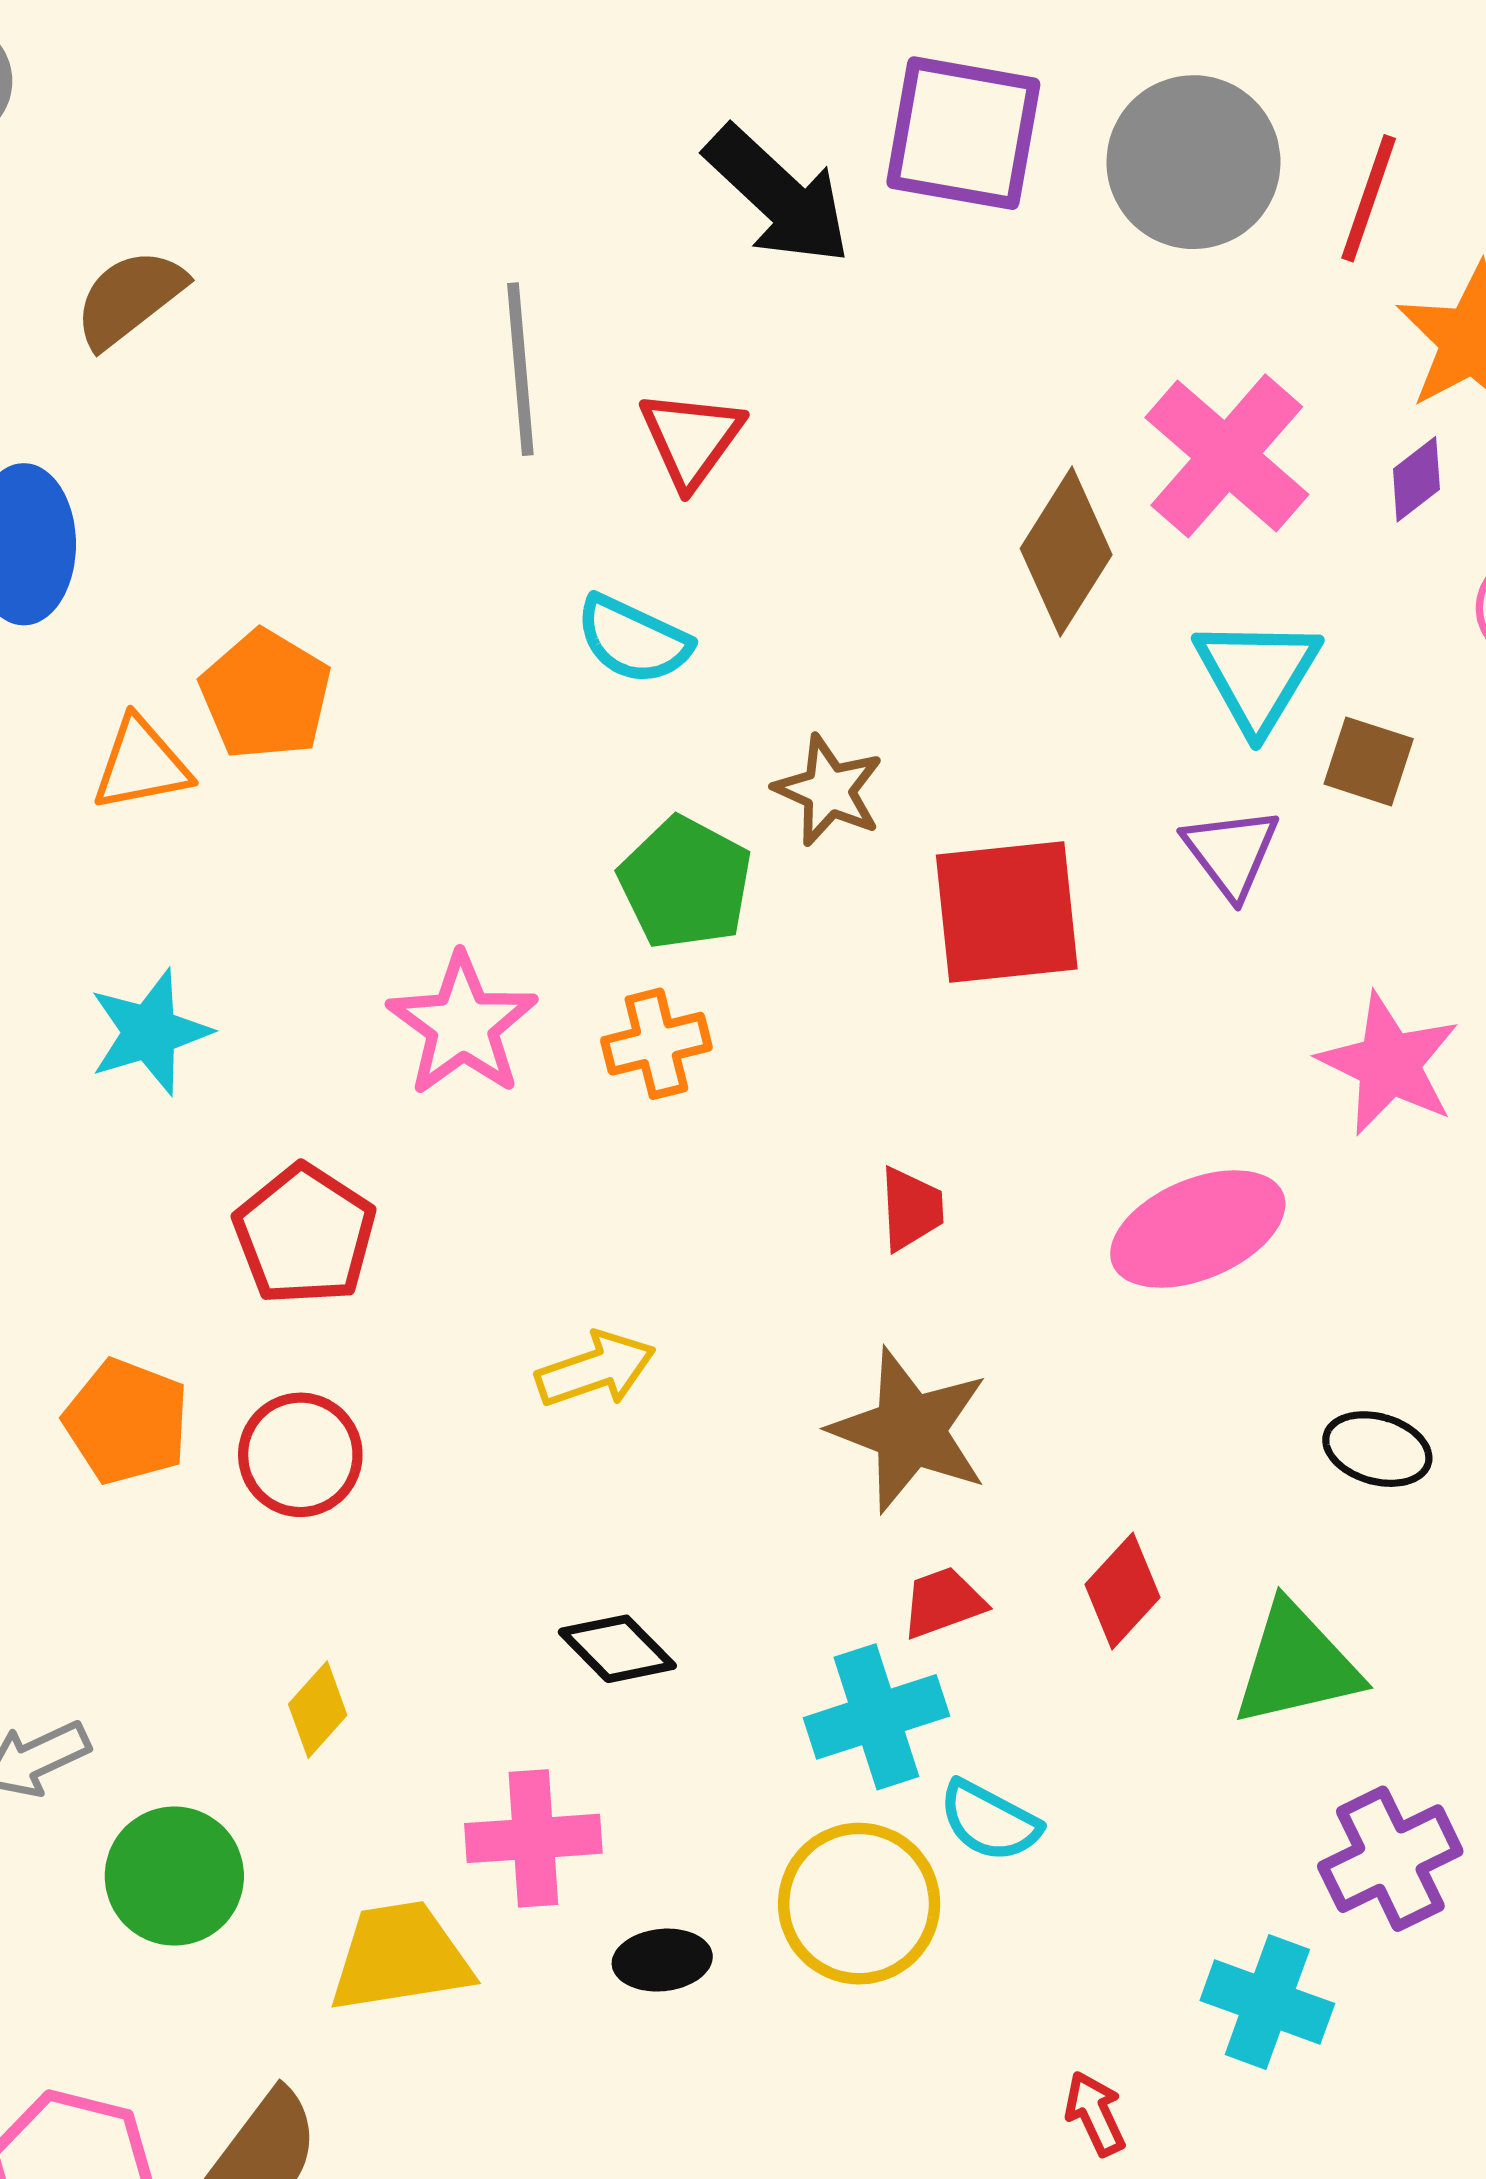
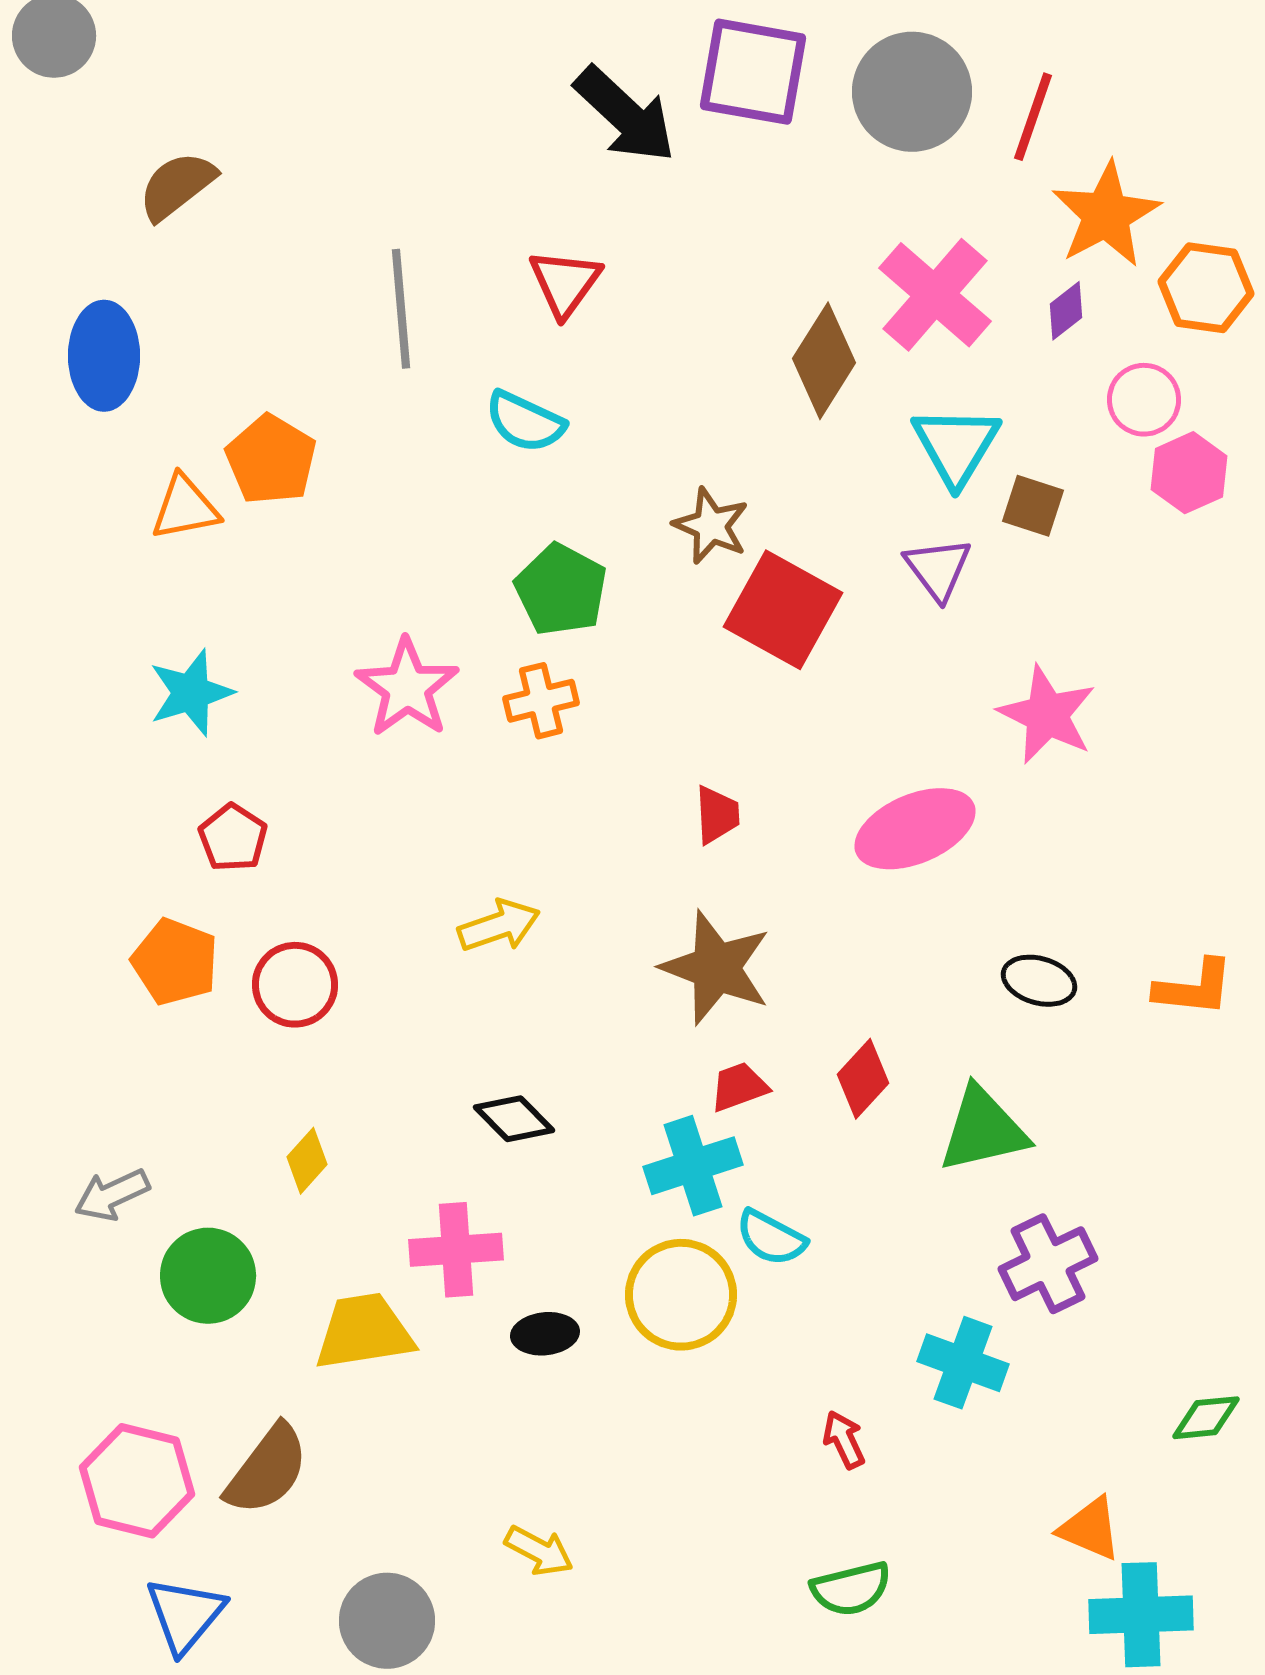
gray line: (520, 369) -> (401, 309), moved
brown star: (829, 790) -> (711, 526), moved
red square: (1007, 912) -> (783, 610), turned 35
red pentagon: (305, 1235) -> (233, 838), moved, size x0.7

